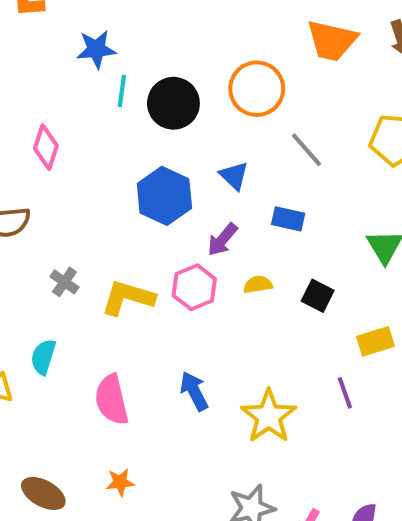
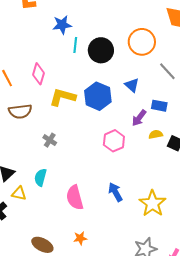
purple arrow: (222, 240) -> (139, 118), moved
yellow semicircle: (258, 285) -> (156, 134), moved
yellow L-shape: (128, 298) -> (63, 97), moved

